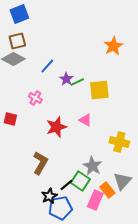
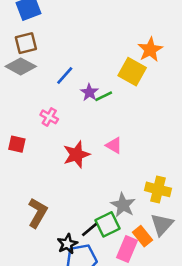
yellow square: (99, 90) -> (132, 72), moved, turned 35
yellow cross: (119, 142) -> (158, 189), moved
brown L-shape: (40, 163) -> (38, 213), moved
green square: (80, 181) -> (107, 224), turned 30

